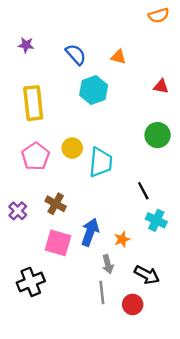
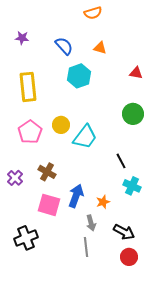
orange semicircle: (159, 15) -> (93, 13), moved
cyan trapezoid: (101, 162) -> (85, 137), turned 32
red circle: (133, 304) -> (129, 257), moved

